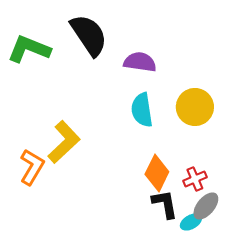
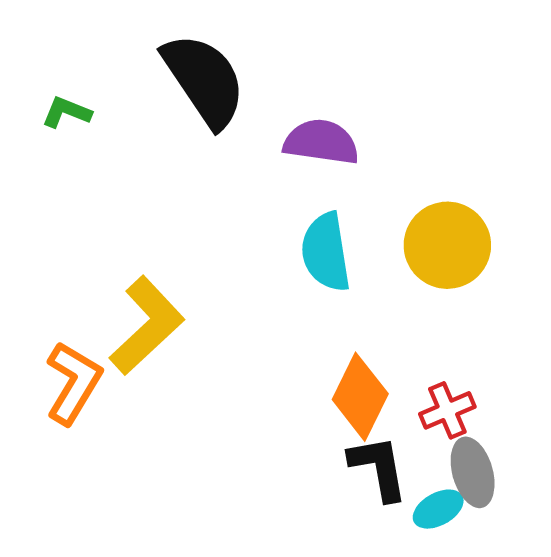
green L-shape: (29, 49) -> (67, 112), size x0.5
gray ellipse: (206, 206) -> (473, 472), turned -56

